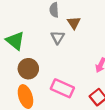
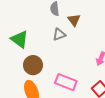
gray triangle: (58, 37) -> (59, 34), turned 40

